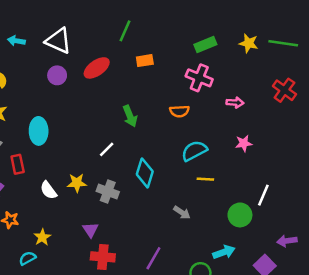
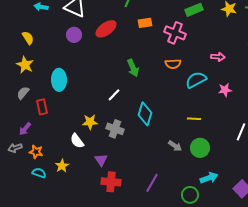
pink cross: (199, 78) -> (175, 33), moved
cyan semicircle: (194, 151) -> (196, 80), moved
white semicircle: (48, 190) -> (77, 141), moved
green circle: (240, 215) -> (200, 148), moved
cyan semicircle: (27, 258) -> (39, 173), moved, turned 48

